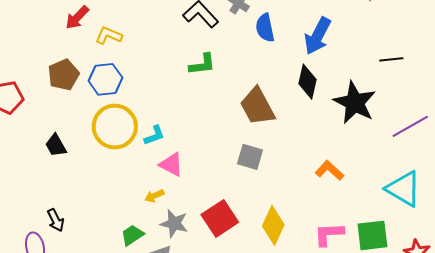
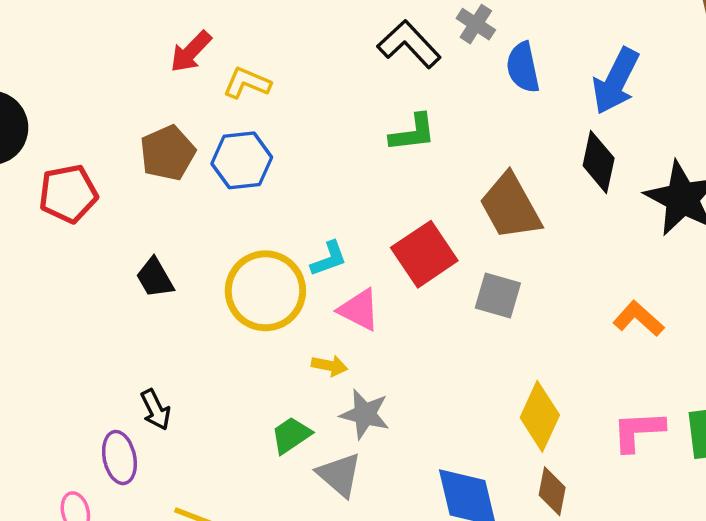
yellow circle: (115, 127) -> (265, 291), moved
yellow arrow: (154, 196) -> (329, 366), turned -144
red square: (220, 218) -> (424, 254), moved

